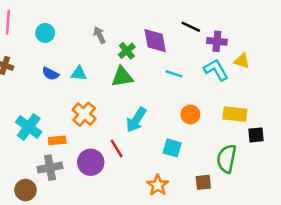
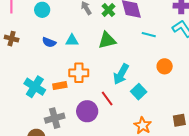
green cross: (127, 51) -> (108, 10), moved
orange cross: (84, 114) -> (79, 73), turned -36
orange rectangle: (57, 140) -> (60, 86), moved
cyan square: (172, 148) -> (139, 92), moved, turned 35

